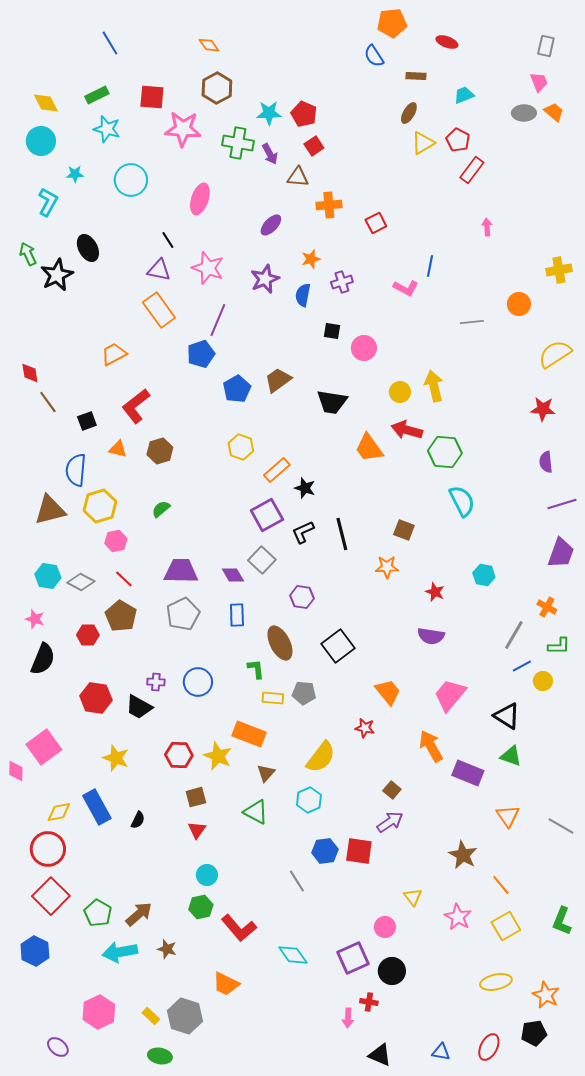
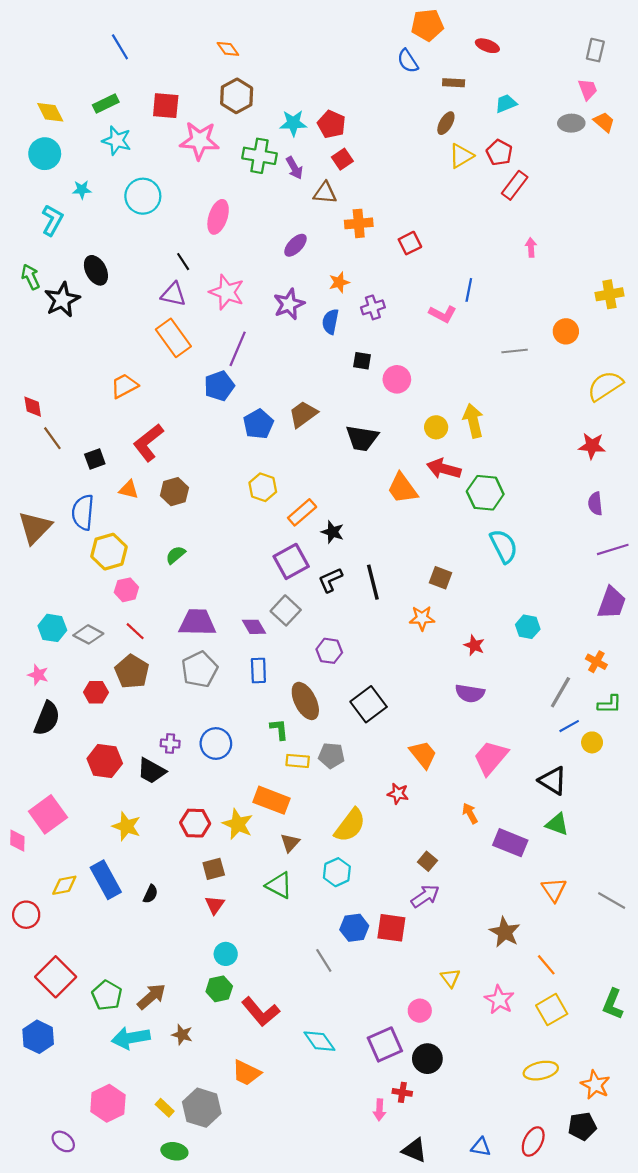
brown triangle: (50, 510) -> (35, 528), moved, turned -32
orange arrow: (431, 746) -> (470, 813), size x0.6
red circle: (48, 849) -> (26, 915), moved, size x0.7

